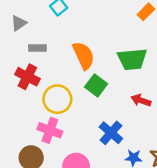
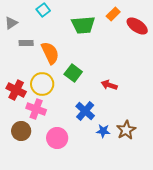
orange semicircle: (84, 55) -> (50, 53), moved
green trapezoid: (132, 59) -> (83, 25), moved
red cross: (27, 77) -> (16, 90), moved

